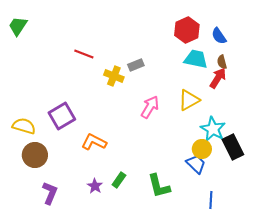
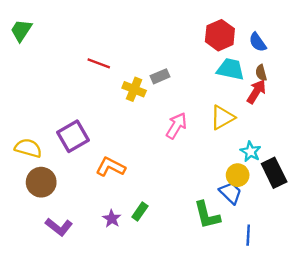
cyan star: (213, 129) -> (251, 152), size x0.7
green L-shape: (159, 186) -> (207, 215), moved
purple L-shape: (50, 193) -> (59, 227), turned 105

